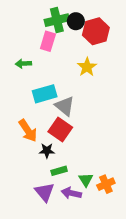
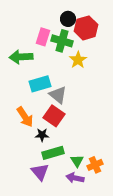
green cross: (57, 20) -> (62, 41), moved, turned 30
green arrow: (23, 64) -> (21, 57), size x1.6
green rectangle: (59, 171) -> (53, 153), size x1.5
purple arrow: (71, 193) -> (75, 178), moved

